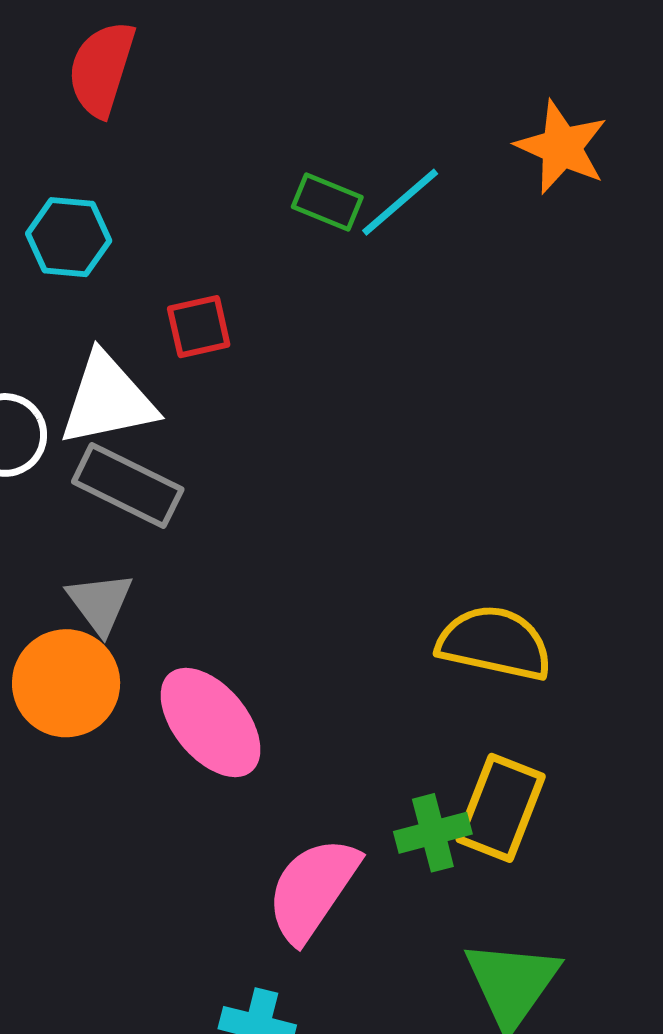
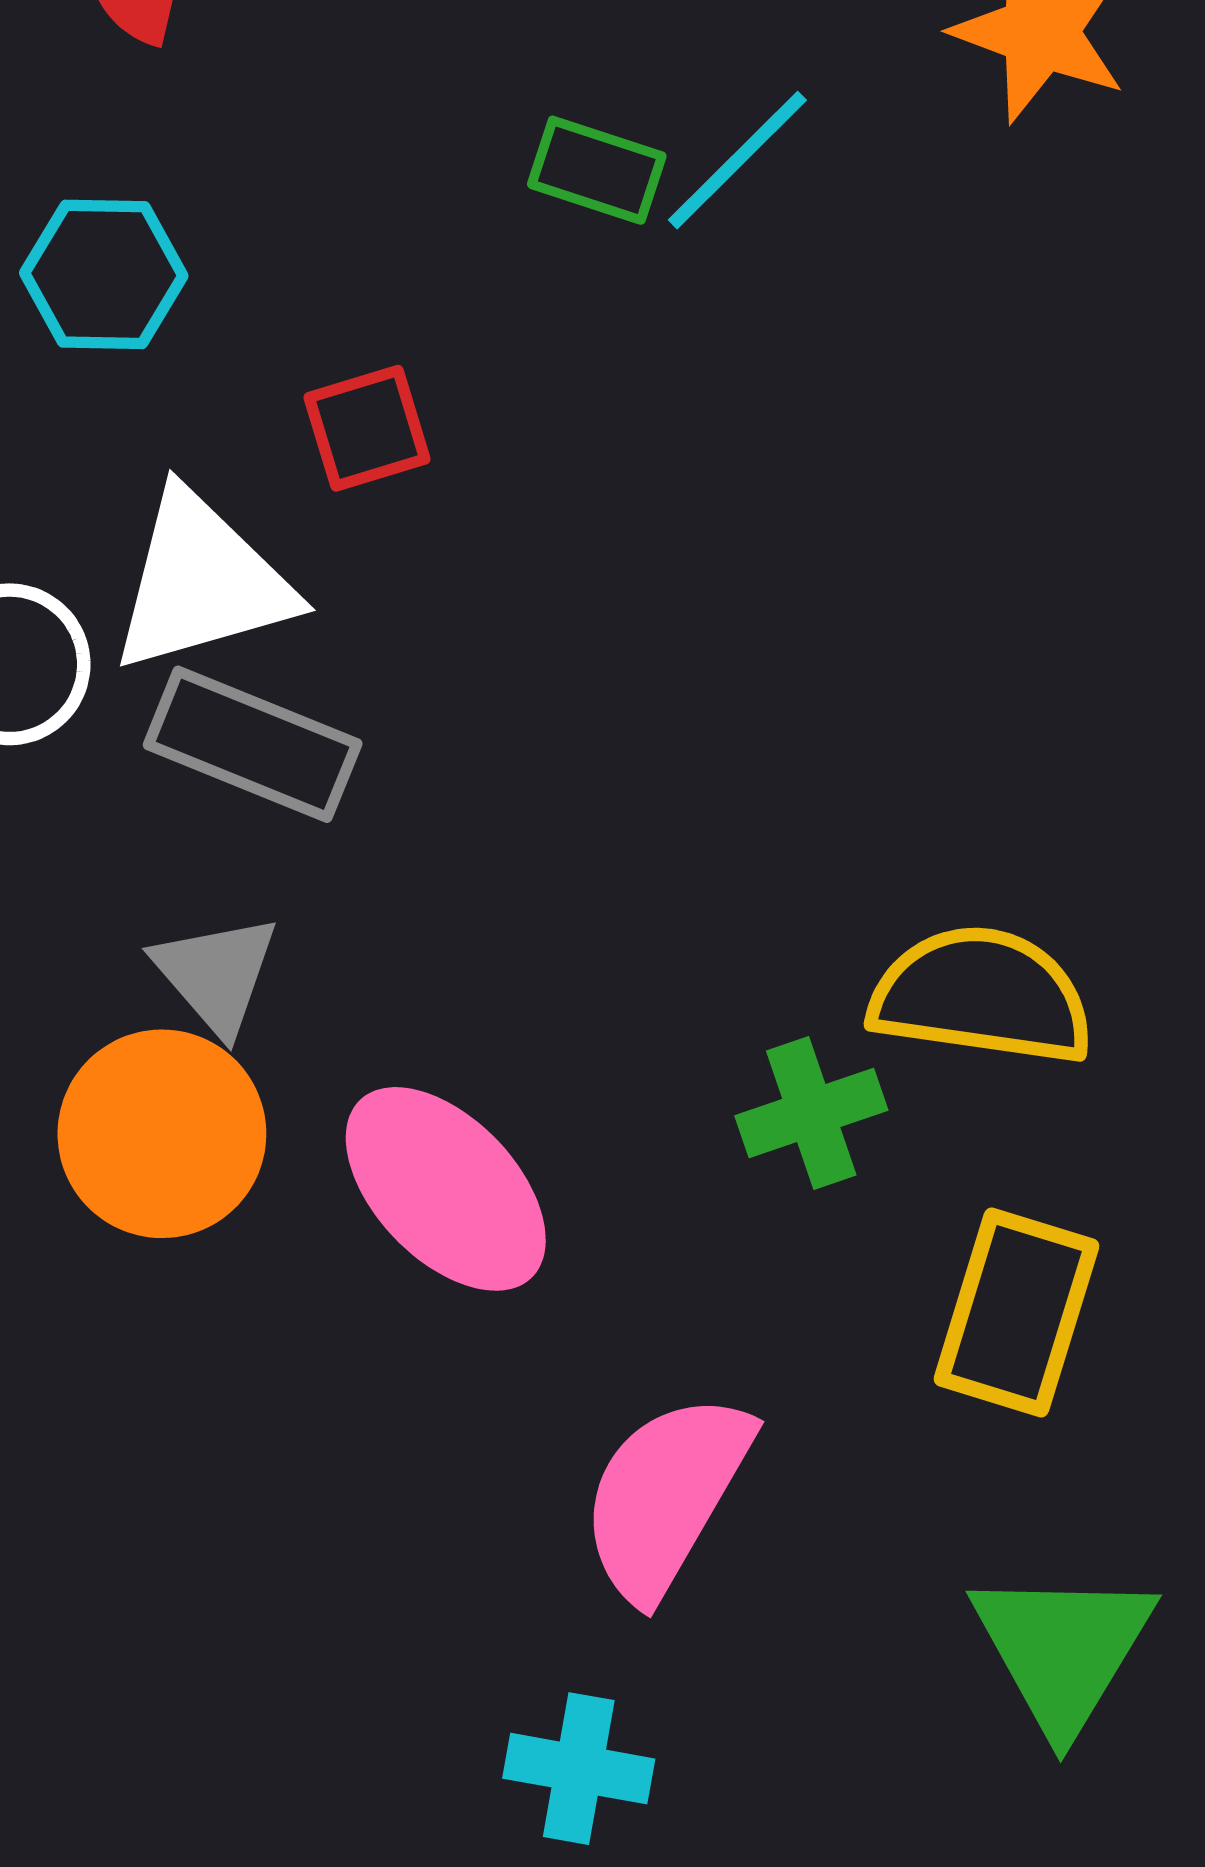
green cross: (433, 833) -> (811, 1113), moved

